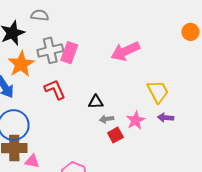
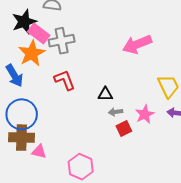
pink rectangle: (69, 53) -> (39, 33), moved, turned -75

